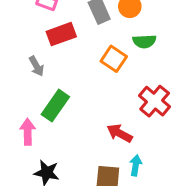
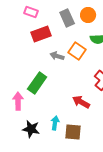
gray arrow: (36, 66) -> (57, 56), moved, turned 136
cyan arrow: (136, 165) -> (55, 123), moved

